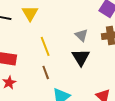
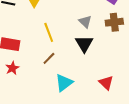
brown line: (46, 72) -> (49, 58), turned 64

